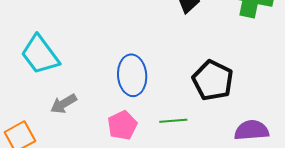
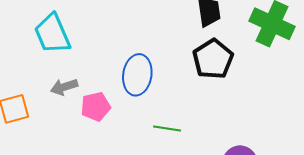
black pentagon: (213, 80) -> (213, 59), moved
pink pentagon: (122, 125) -> (96, 107), moved

